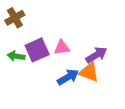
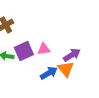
orange triangle: (89, 72) -> (66, 69), turned 30

